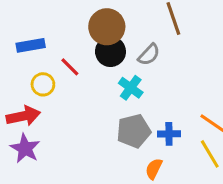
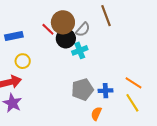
gray semicircle: (149, 55) -> (83, 29), moved
red line: (70, 67) -> (48, 29), moved
cyan cross: (131, 88) -> (80, 50), moved, turned 35

